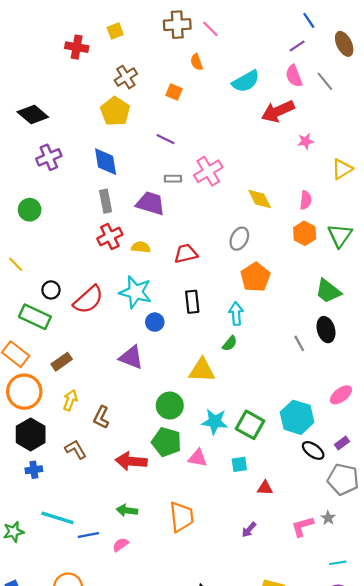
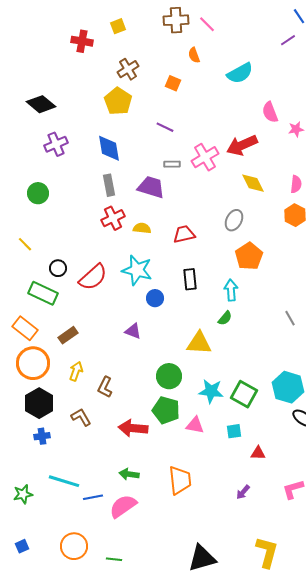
pink semicircle: (294, 76) -> (270, 112), moved
red arrow: (278, 111) -> (242, 145), moved
purple triangle: (131, 357) -> (133, 331), size x0.7
pink semicircle: (121, 545) -> (123, 506), size x1.8

